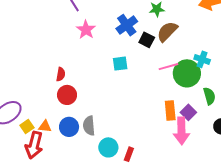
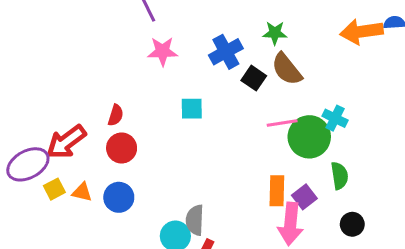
pink star: (86, 30) -> (163, 51), turned 30
brown semicircle: (167, 32) -> (287, 69), turned -90
cyan square: (120, 64) -> (192, 109), moved
gray semicircle: (89, 126) -> (195, 220), moved
red arrow: (34, 145) -> (66, 142), moved, turned 32

